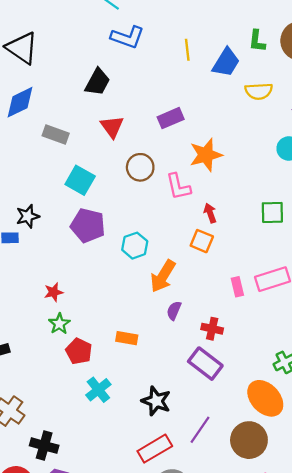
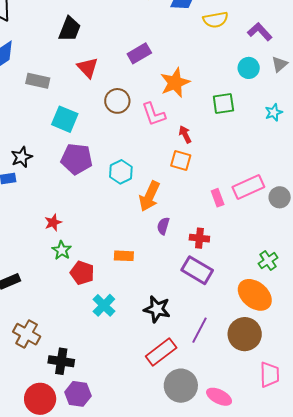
green square: (272, 212) -> (223, 104), moved

